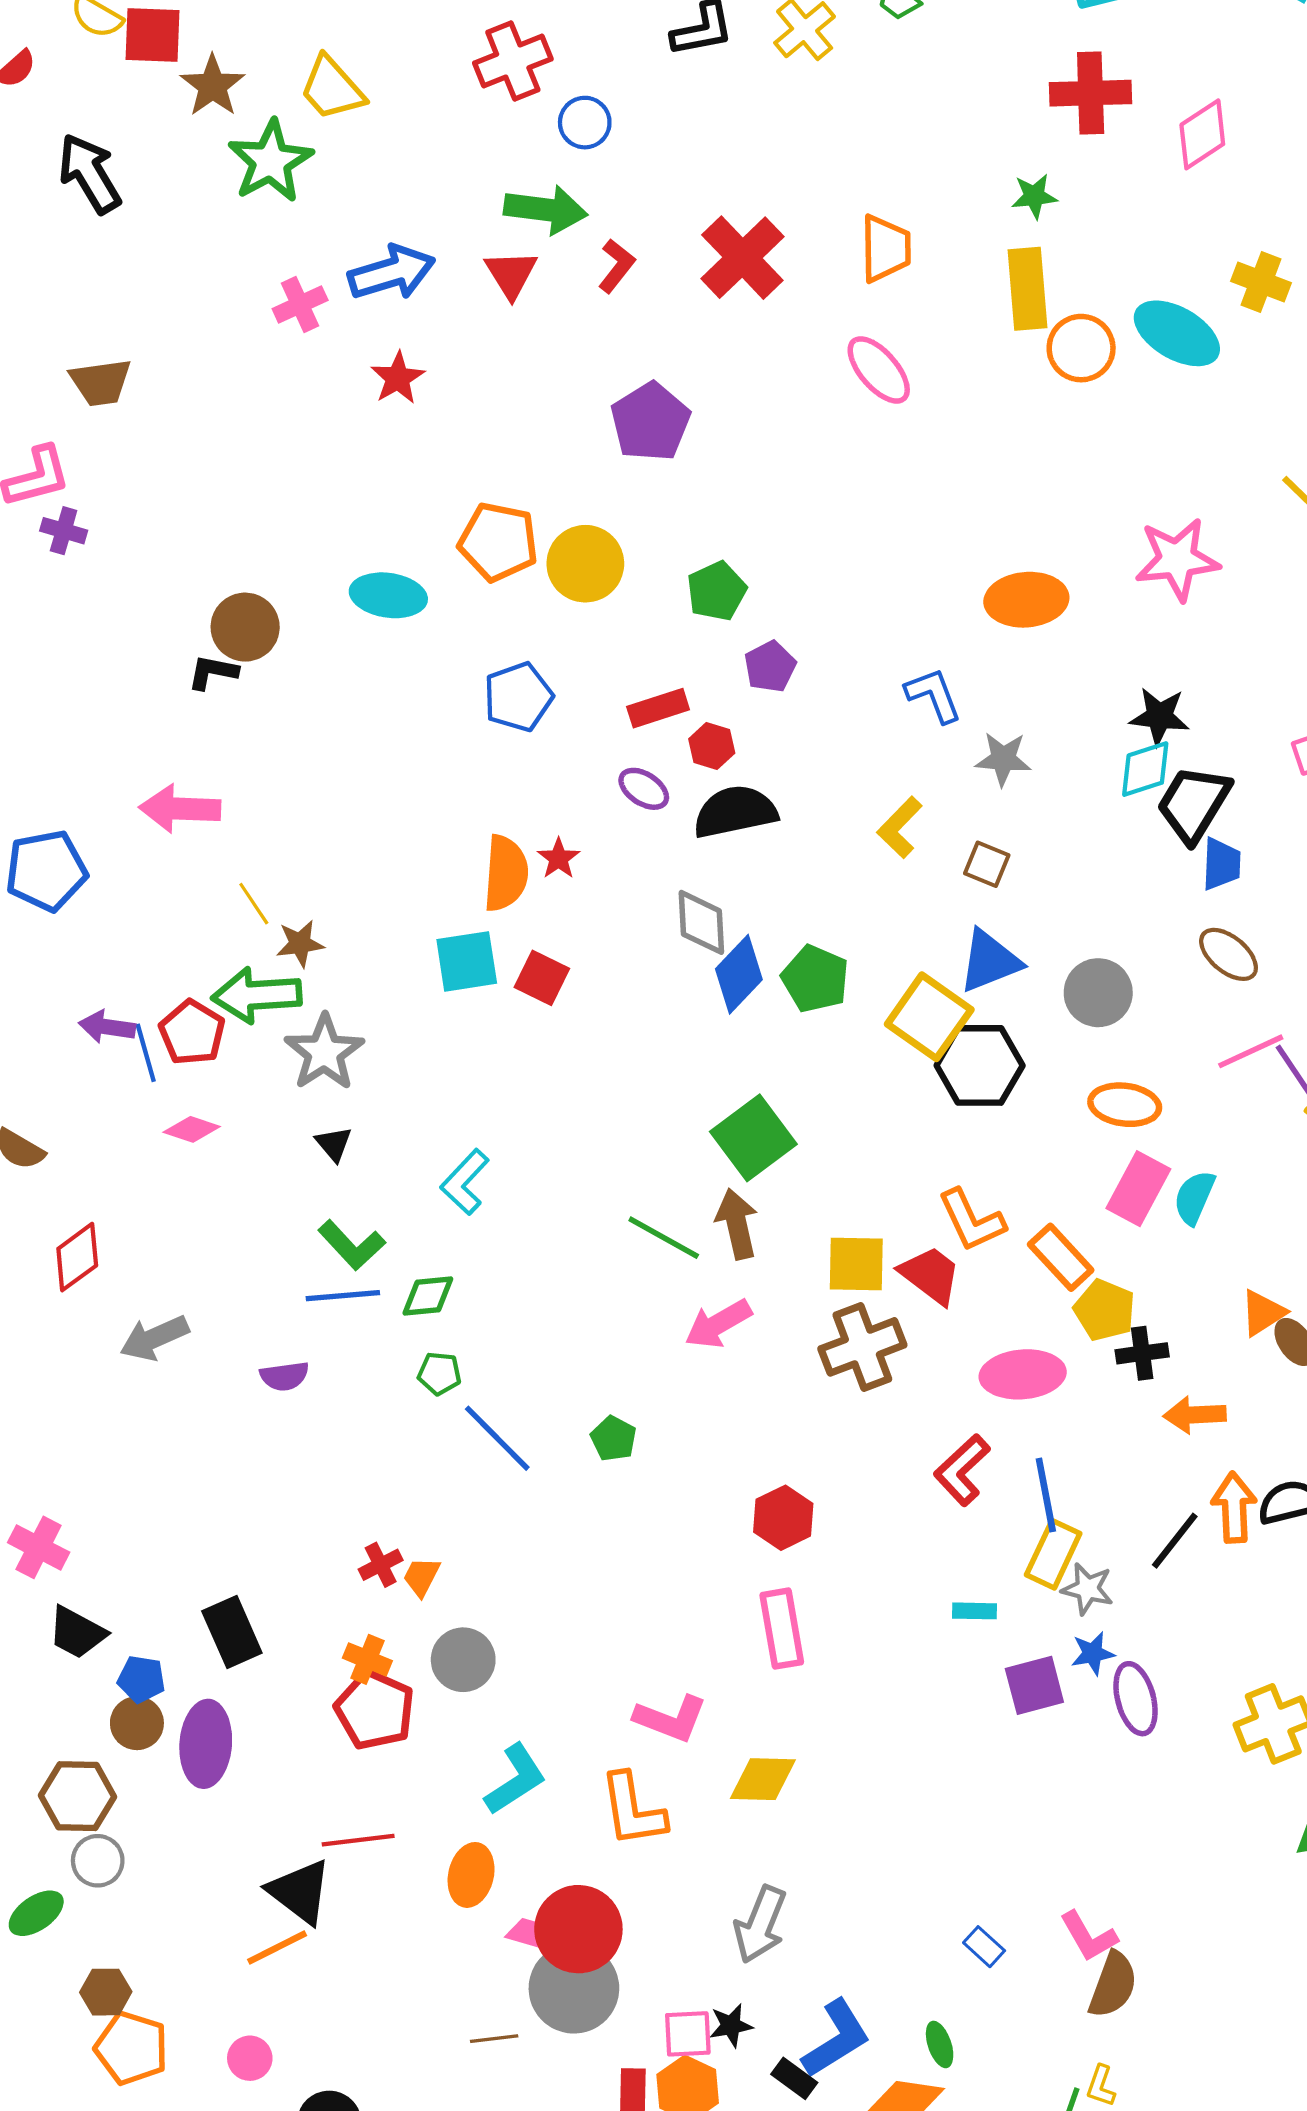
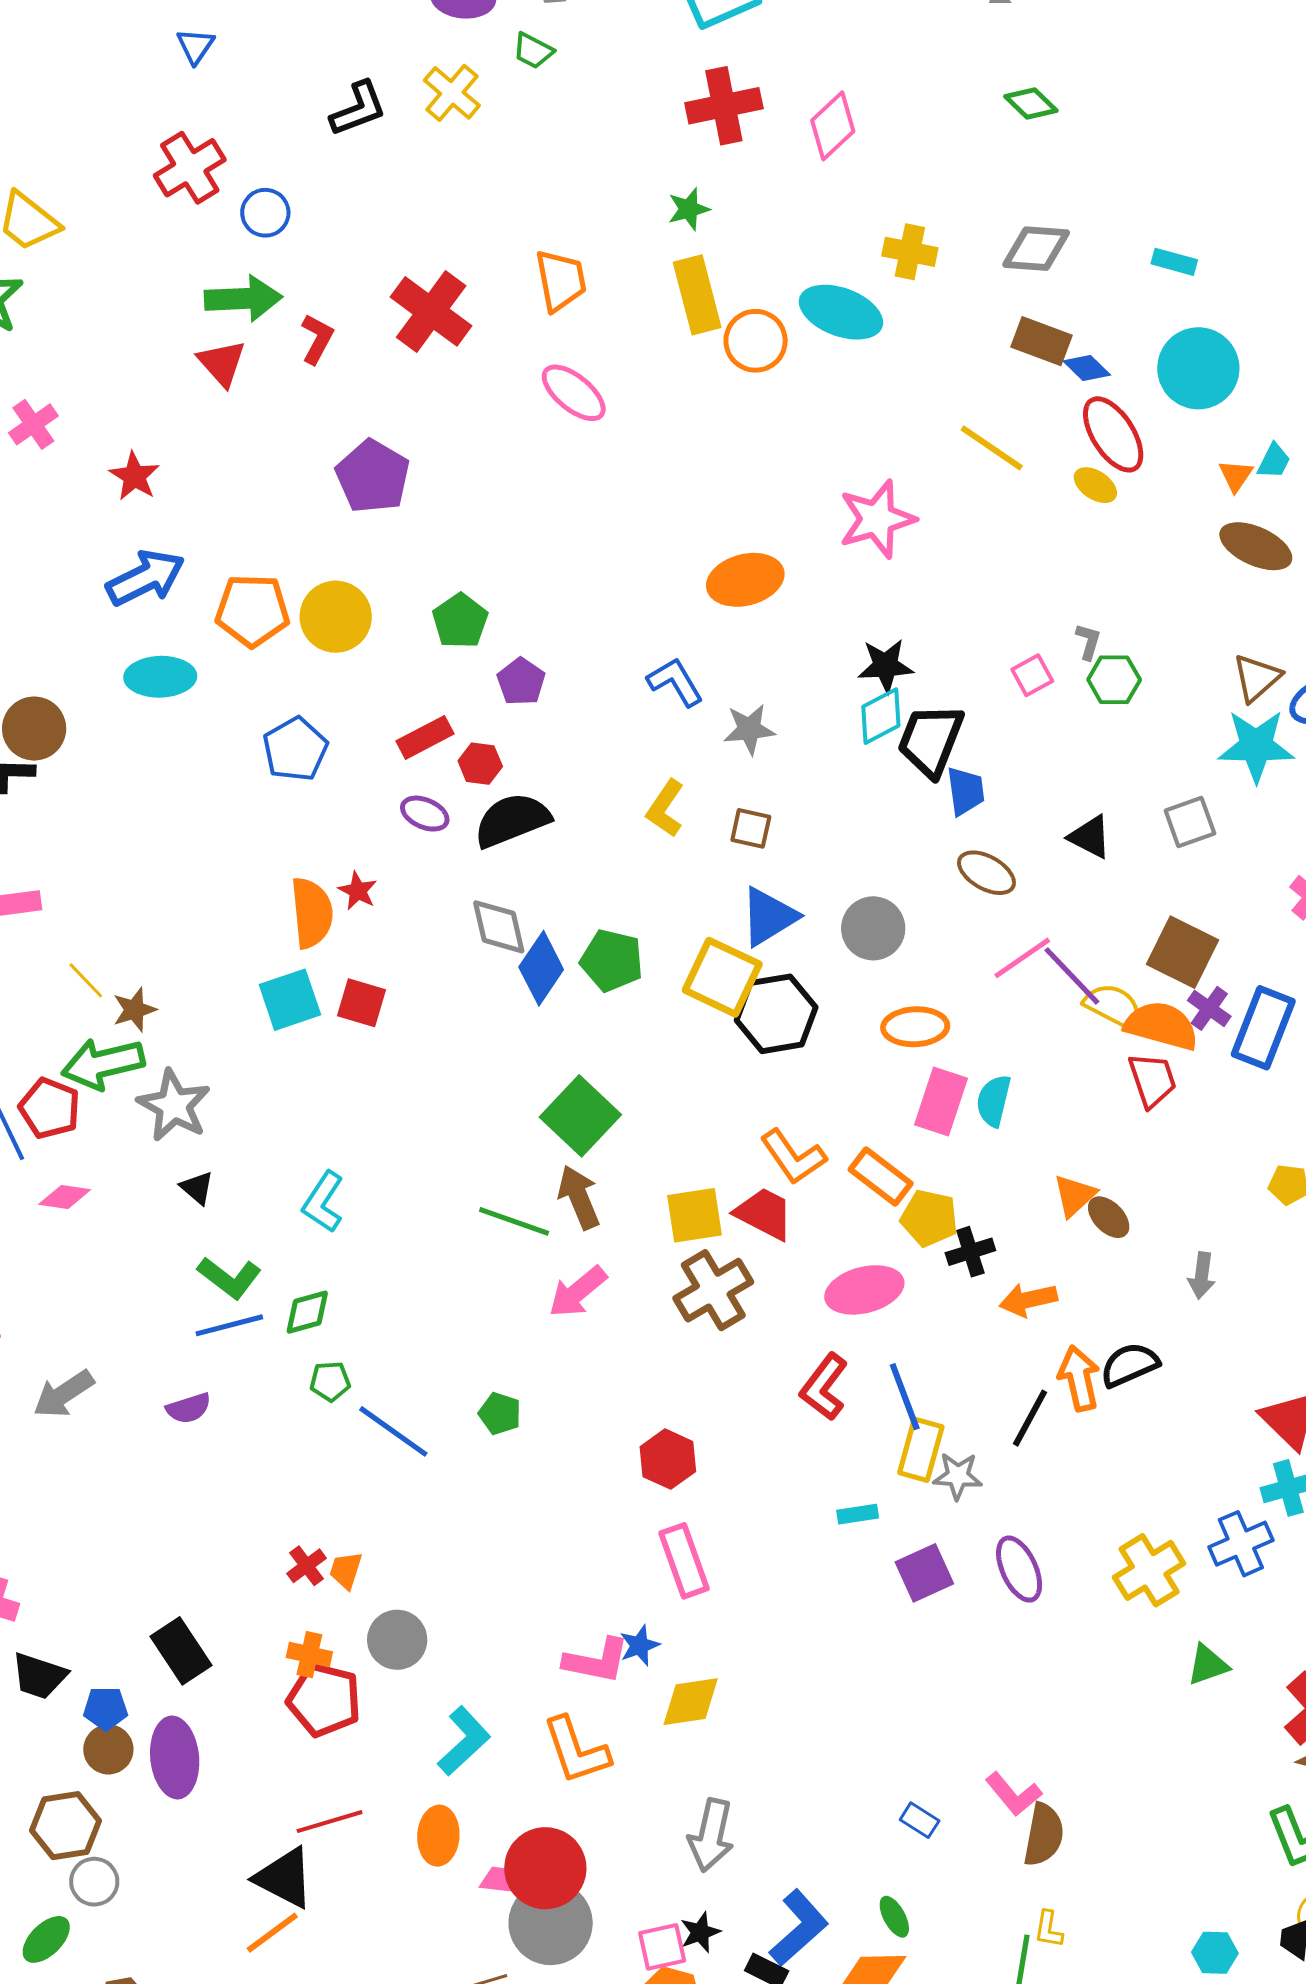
blue arrow: (392, 273) -> (146, 578), moved
blue star: (1093, 1653) -> (639, 1645), moved

